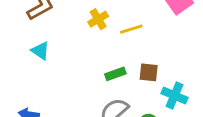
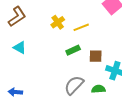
green rectangle: (115, 74) -> (73, 50), moved

